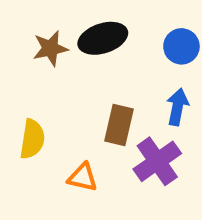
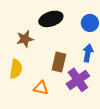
brown star: (50, 48) -> (25, 39), moved

